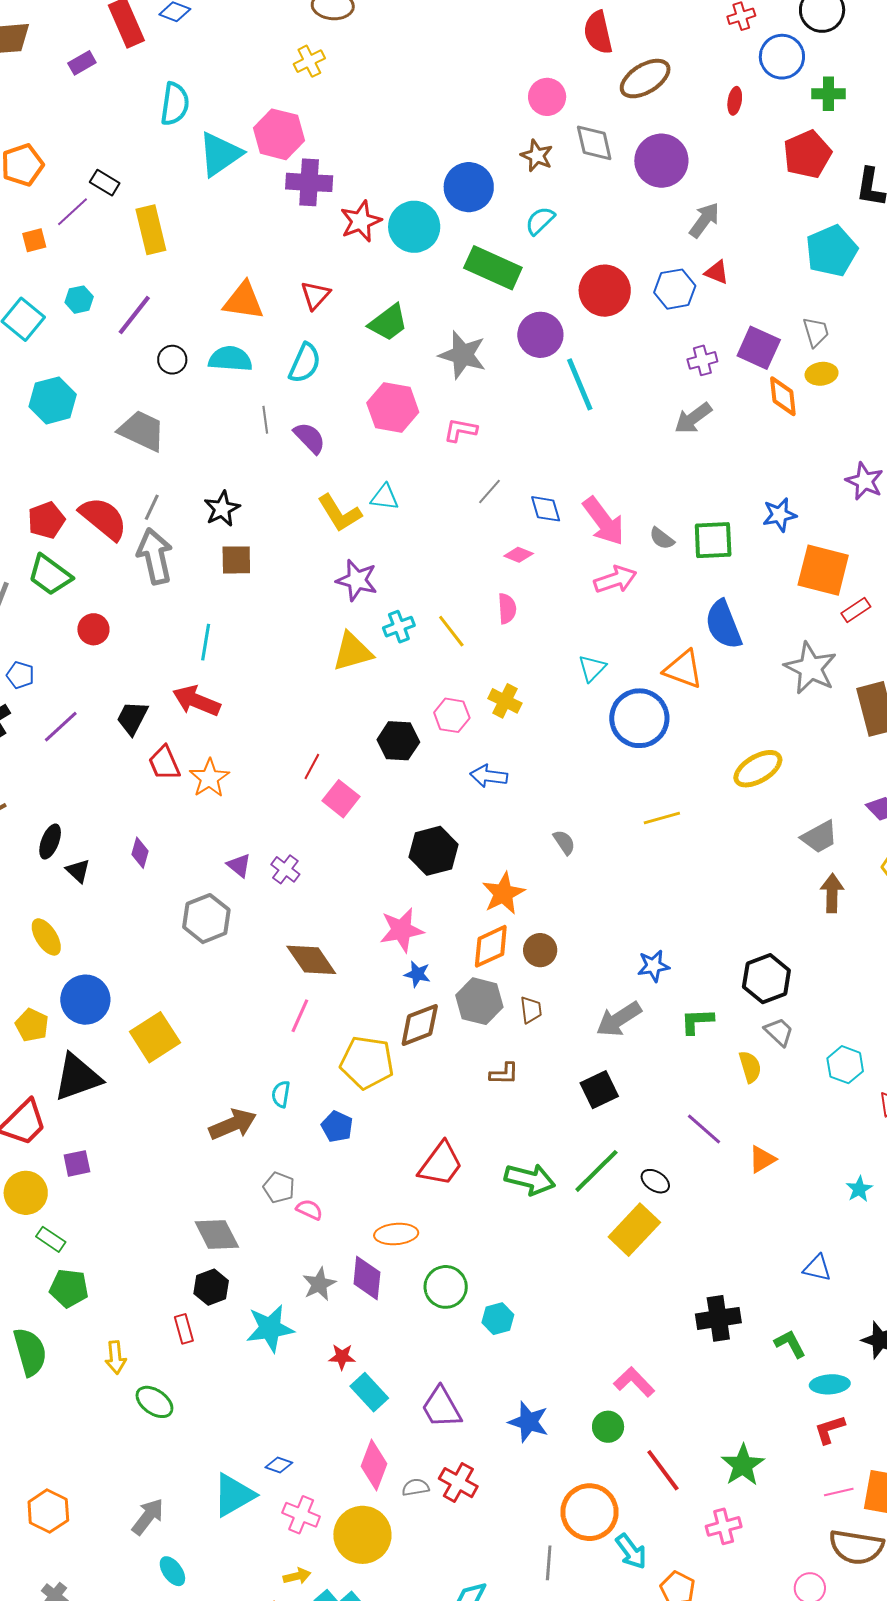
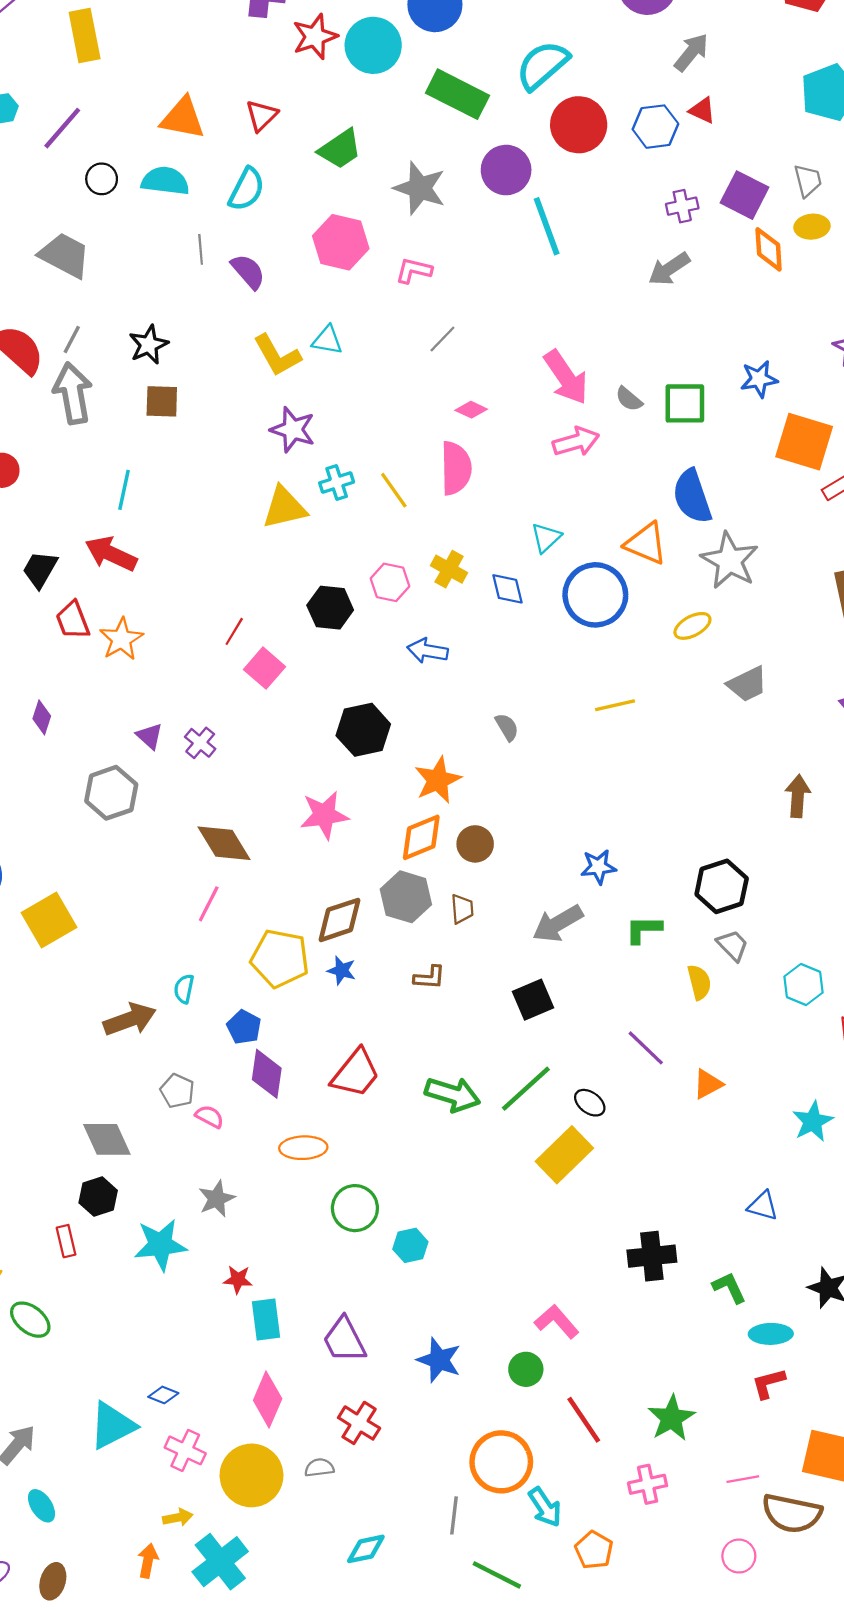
cyan semicircle: (540, 221) -> (542, 65), moved, size x1.6
blue diamond: (546, 509) -> (508, 589), moved
pink semicircle: (507, 609) -> (456, 468), size x1.6
gray star: (810, 668) -> (730, 560), moved
yellow ellipse: (758, 769) -> (692, 626), moved, size x0.7
gray trapezoid: (819, 837) -> (747, 684), moved
blue star: (417, 974) -> (342, 970), moved
cyan star: (859, 1189) -> (813, 1121), size x1.4
purple diamond: (367, 1278) -> (267, 1074), moved
cyan rectangle: (369, 1392) -> (266, 1319), turned 33
gray semicircle: (416, 1487) -> (319, 1468), moved
pink line: (839, 1492) -> (743, 1479), moved

